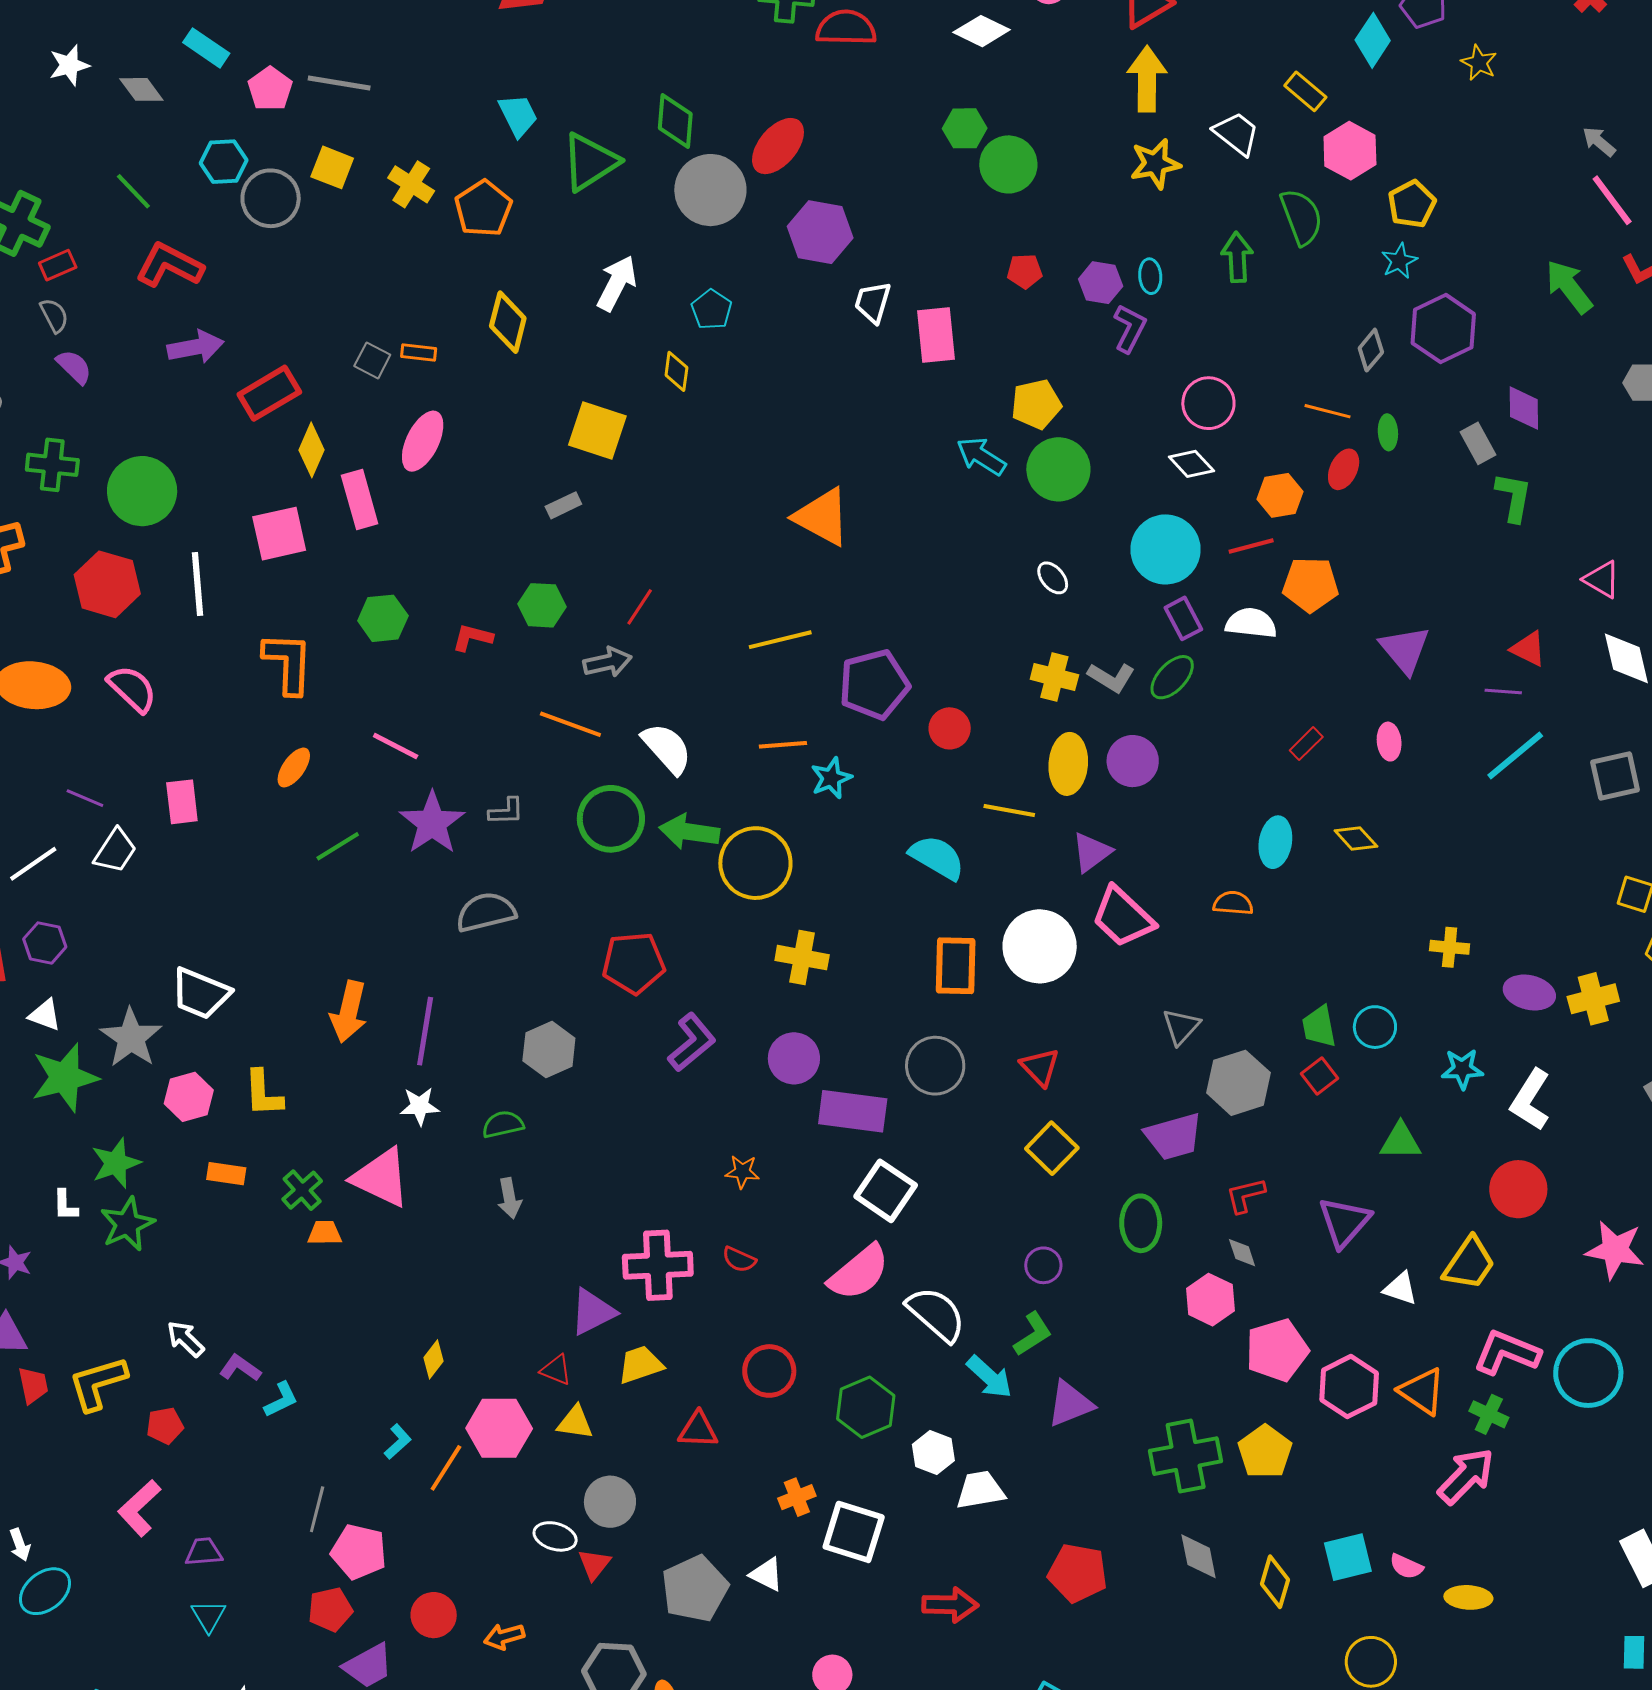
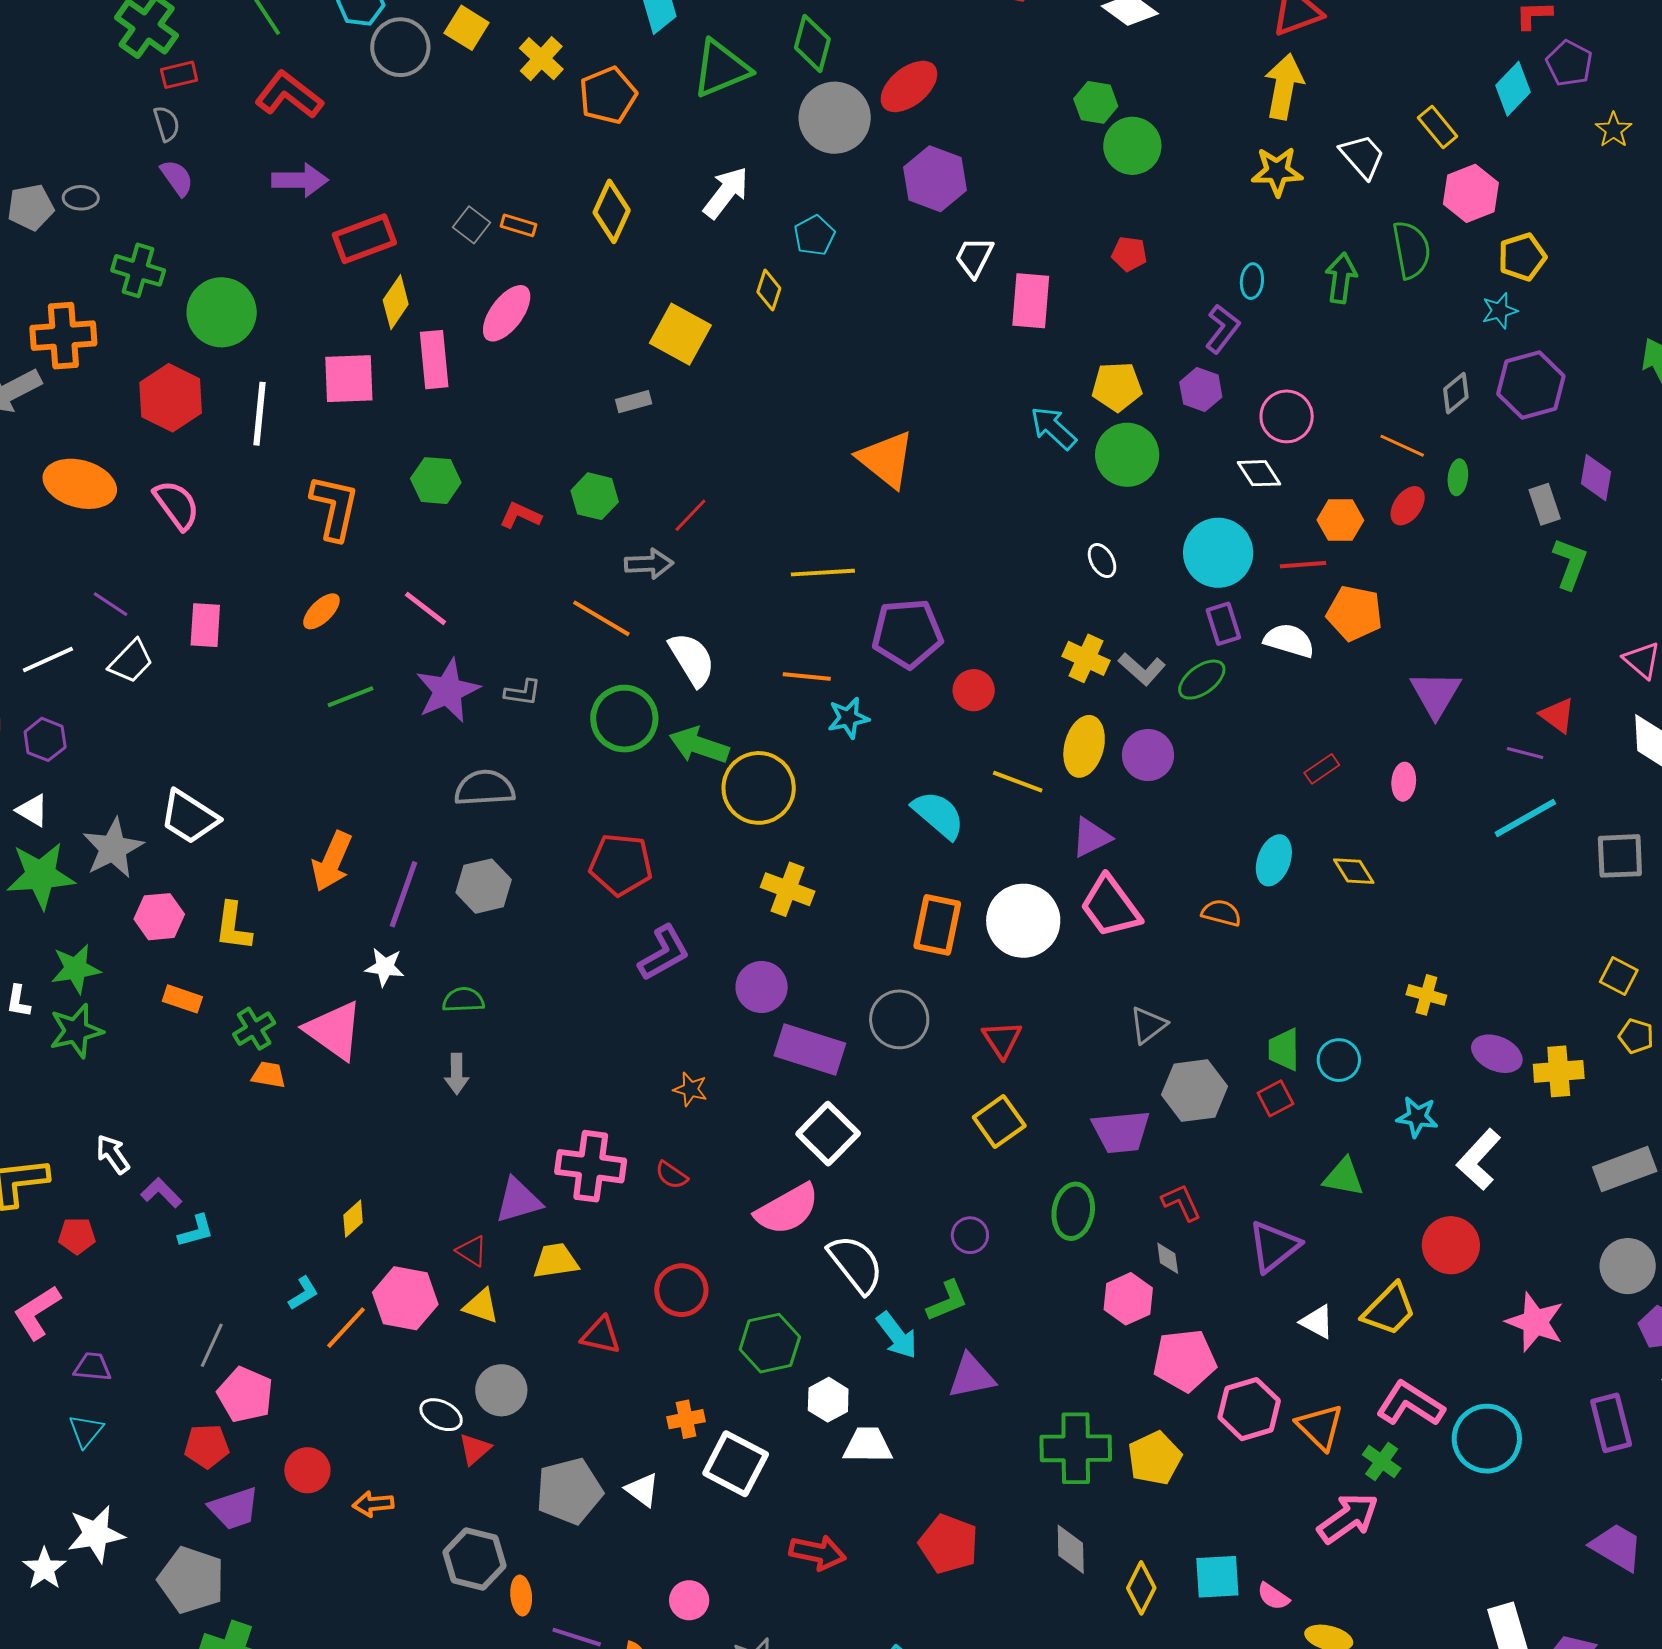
purple hexagon: (1101, 283) -> (1201, 390), moved
gray hexagon: (549, 1050) -> (484, 886), moved
red L-shape: (1245, 1195) -> (1181, 1202), turned 69

